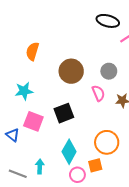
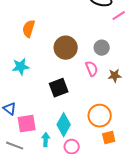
pink square: (33, 121) -> (27, 124), moved, turned -30
orange square: (95, 165) -> (109, 138), moved
cyan arrow: (40, 166) -> (46, 140), moved

